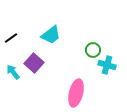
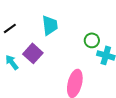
cyan trapezoid: (51, 35) -> (50, 25), turned -60

